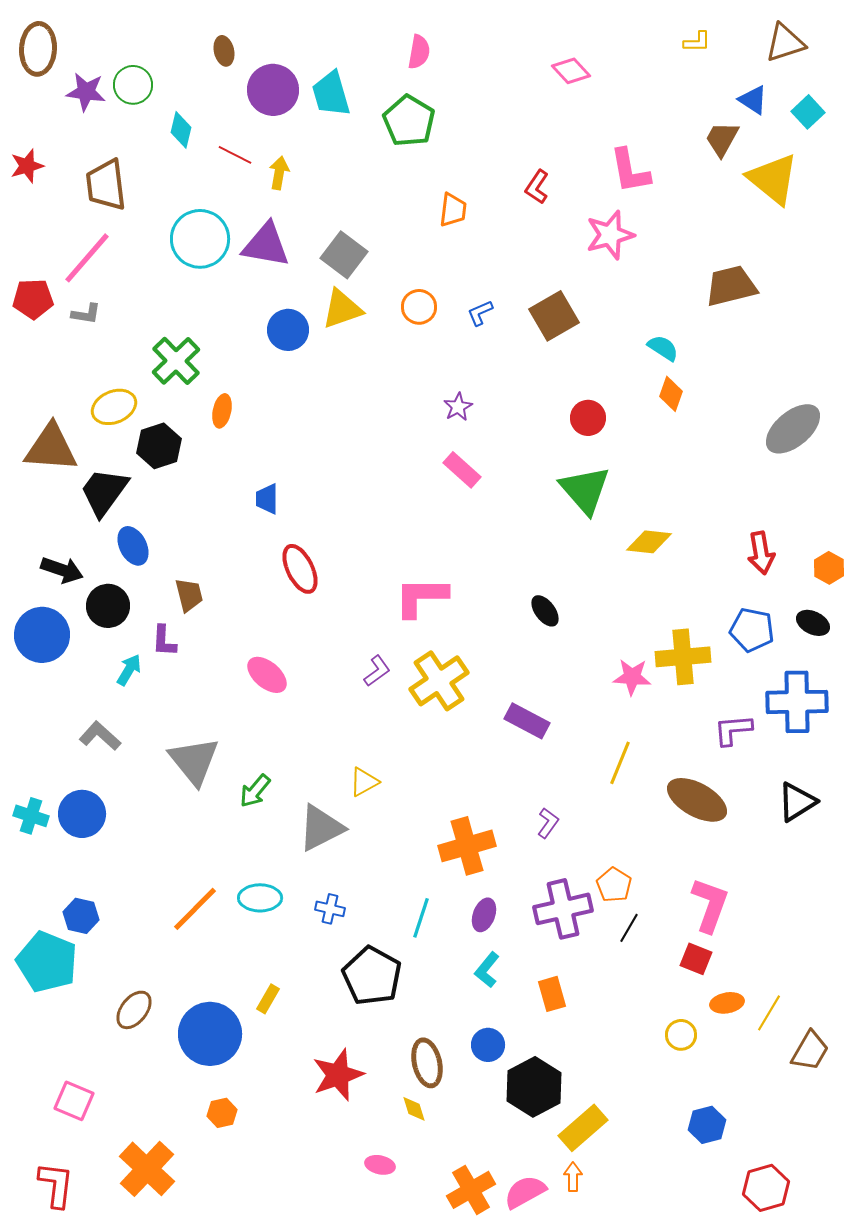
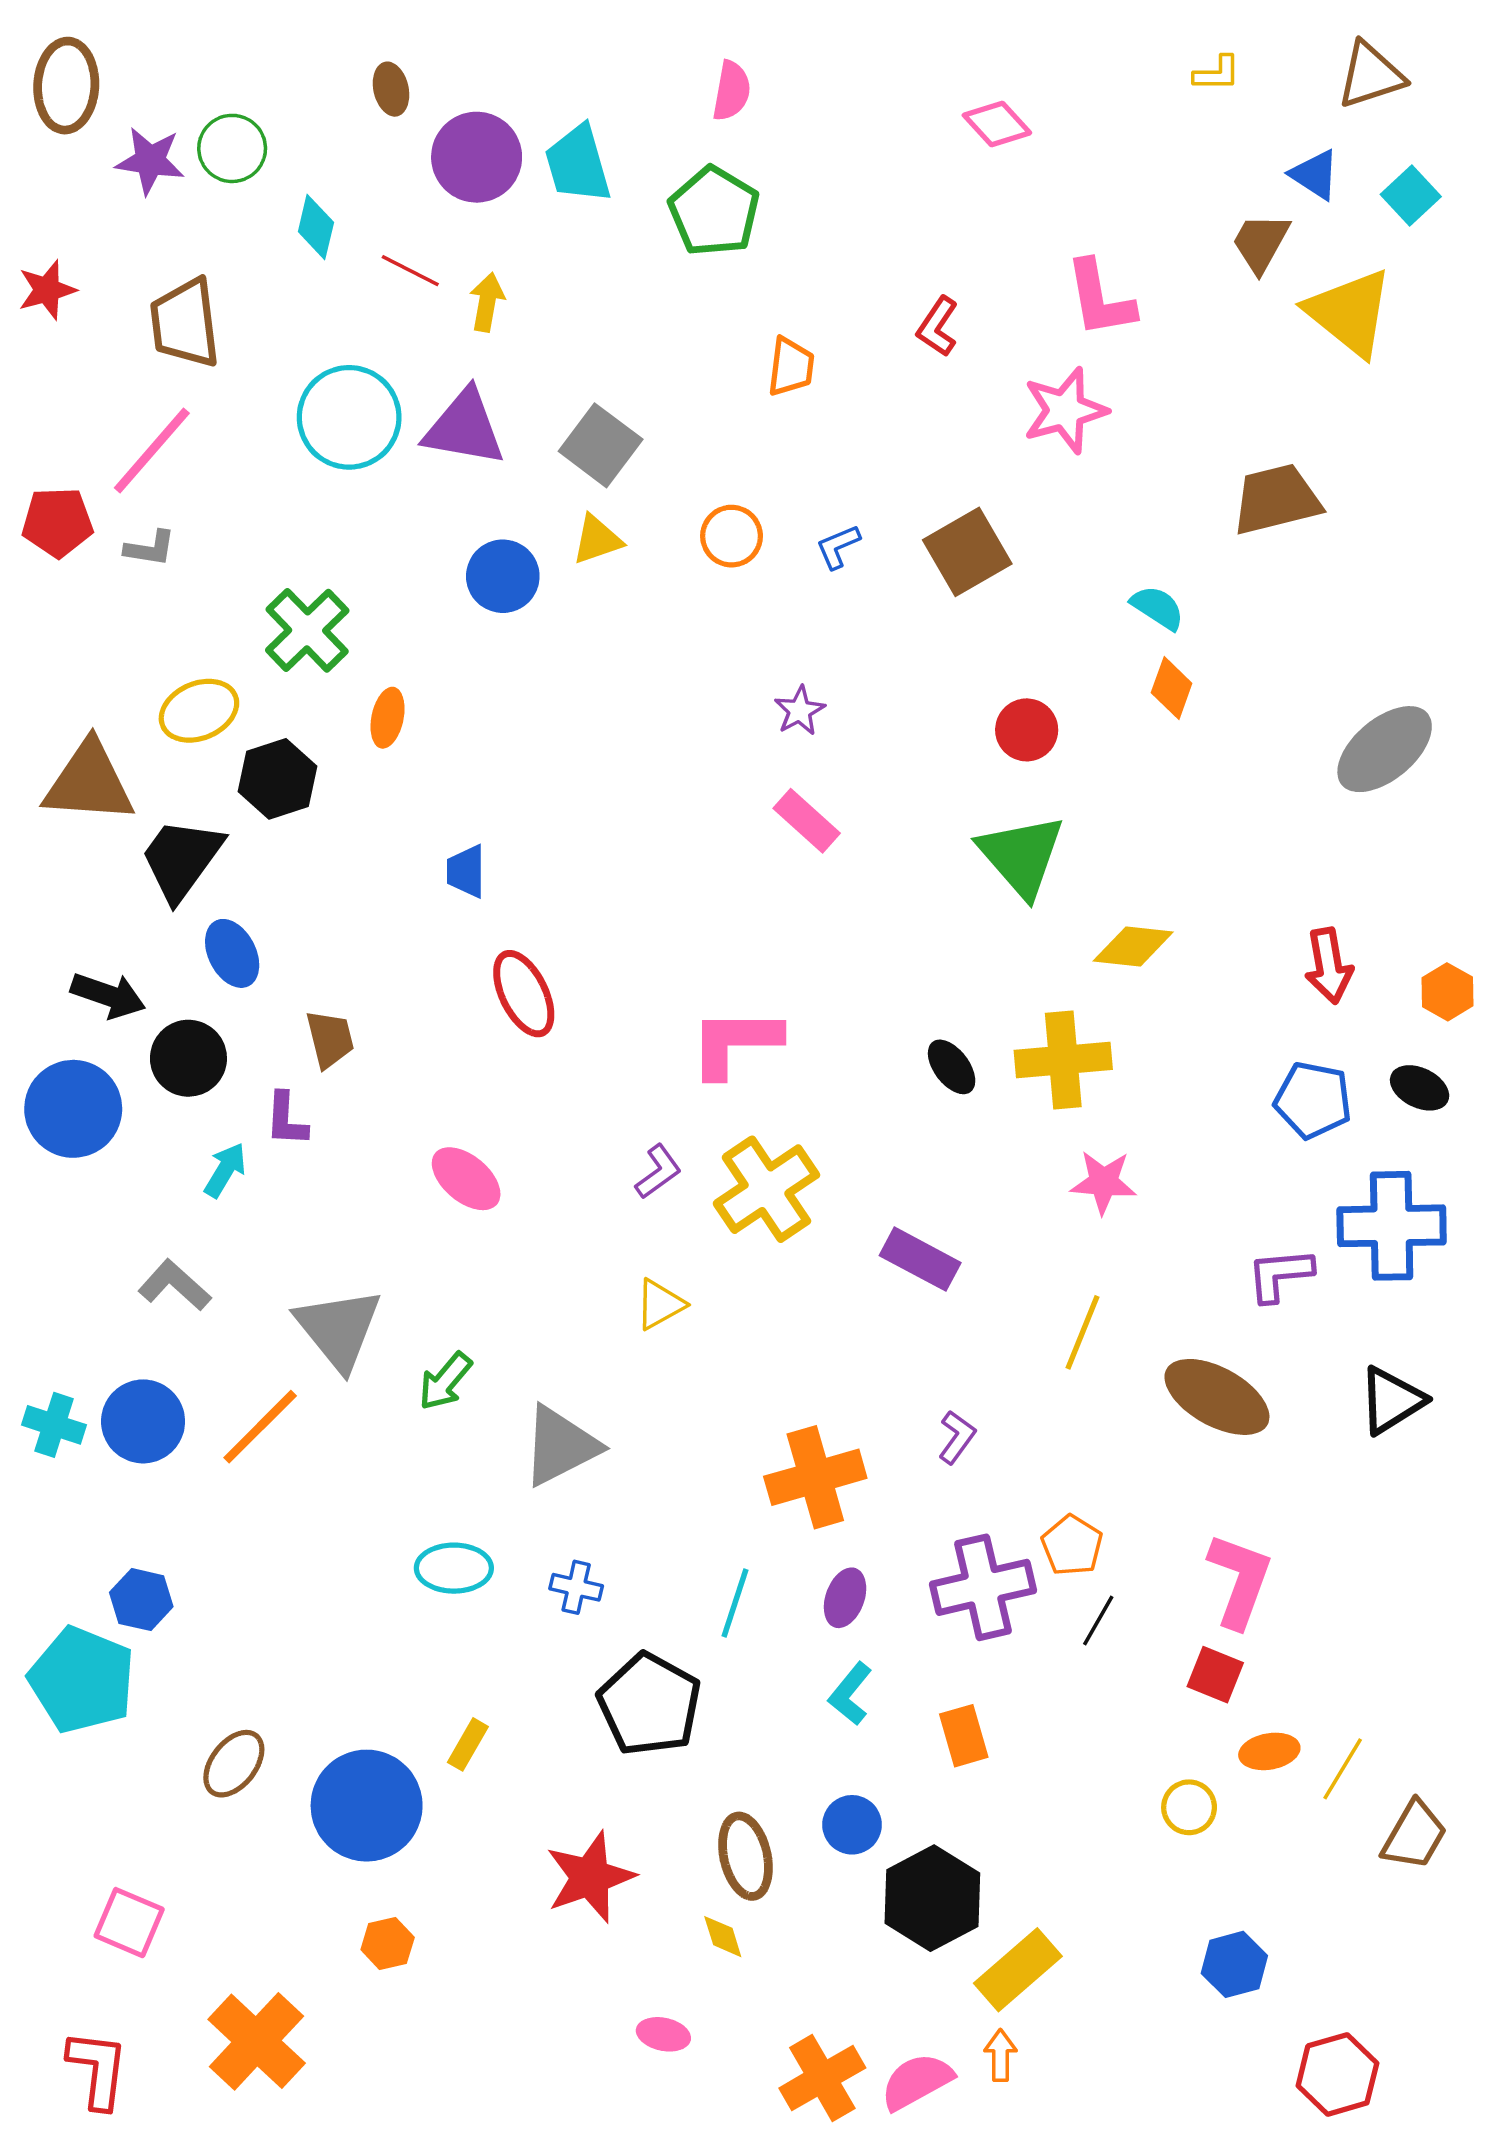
yellow triangle: (342, 309) -> (597, 540), size x0.7
yellow cross: (683, 657) -> (1063, 1060), moved
yellow triangle: (364, 782) -> (660, 1304), moved
orange line: (195, 909) -> (260, 1427), moved

